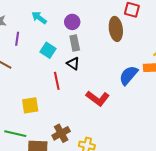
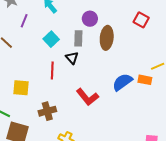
purple circle: (72, 22) -> (90, 19), moved
brown ellipse: (116, 29) -> (107, 38), moved
brown cross: (61, 133) -> (47, 111), moved

